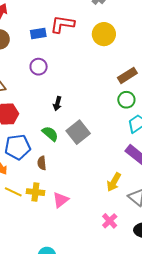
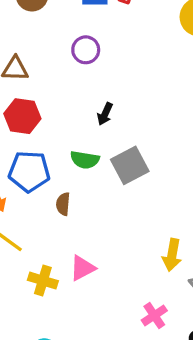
green semicircle: (50, 134) -> (85, 160), turned 138
yellow arrow: (114, 182) -> (172, 255), turned -30
yellow cross: (35, 192) -> (43, 281), moved

